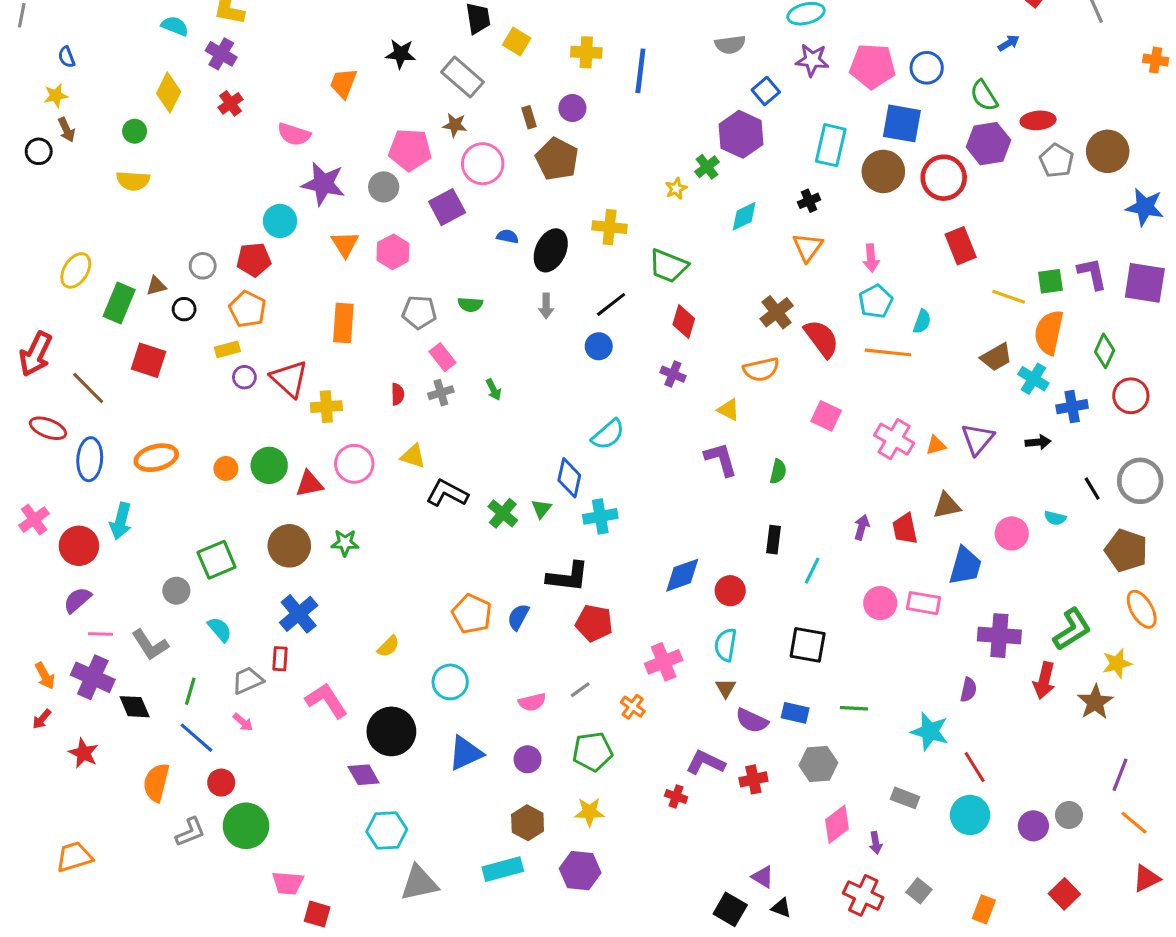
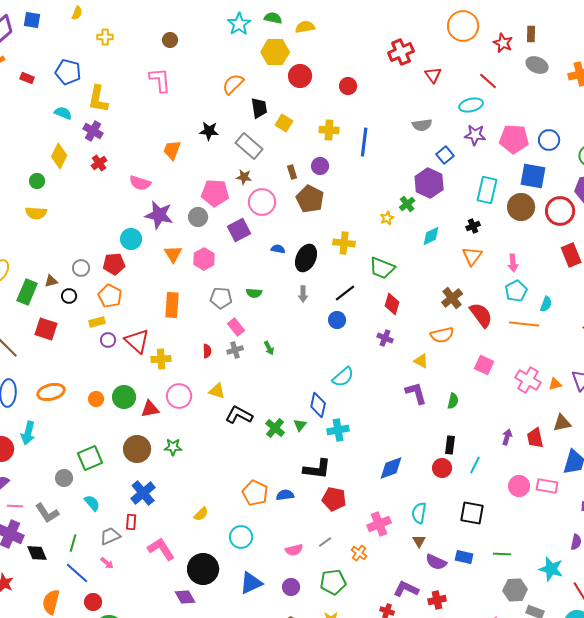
red circle: (730, 591) -> (442, 468), moved
blue semicircle: (518, 617) -> (285, 495), turned 54
gray hexagon: (818, 764) -> (515, 590), moved

